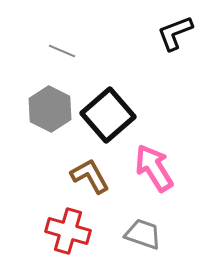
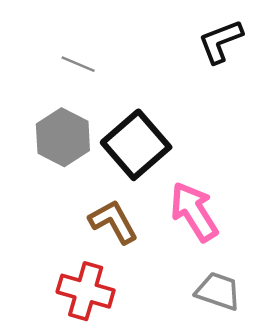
gray trapezoid: (143, 234) -> (218, 291), moved

